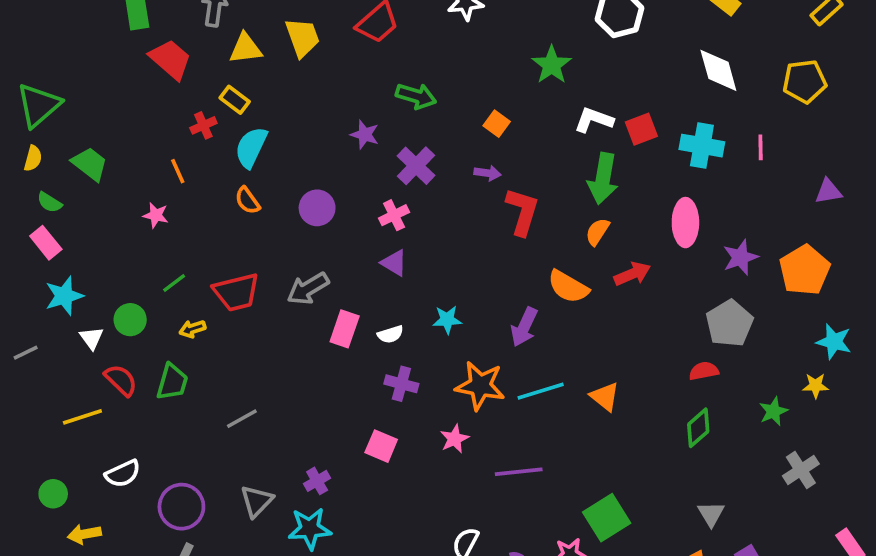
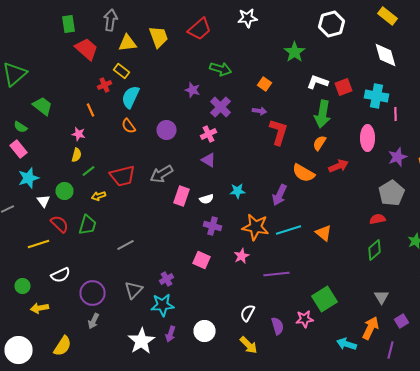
pink line: (761, 147) -> (396, 114), moved
yellow semicircle: (33, 158) -> (76, 155), moved

